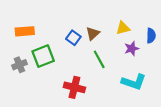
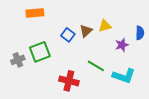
yellow triangle: (123, 28) -> (105, 26), moved
orange rectangle: (25, 31) -> (35, 13), moved
green line: (99, 59) -> (96, 66), moved, turned -30

